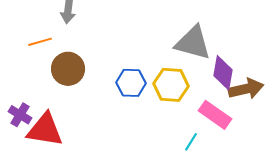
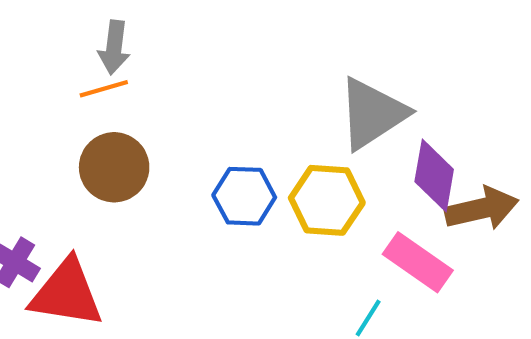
orange line: (40, 42) -> (104, 89), moved
gray triangle: (193, 43) -> (372, 114), turned -48

